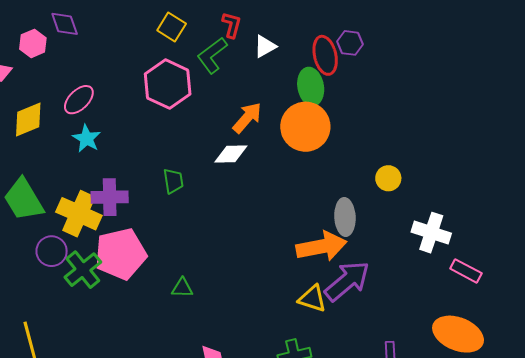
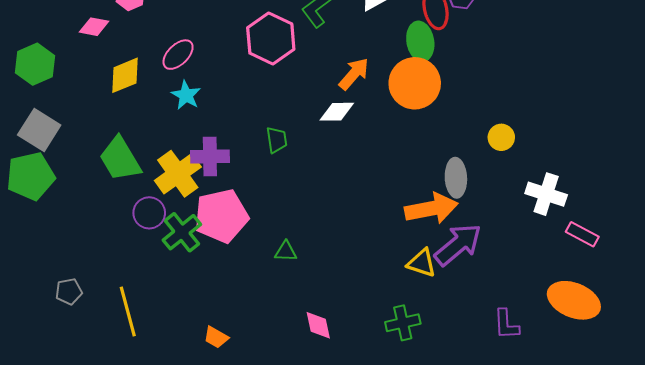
yellow cross: (79, 214) -> (178, 174), turned 30

